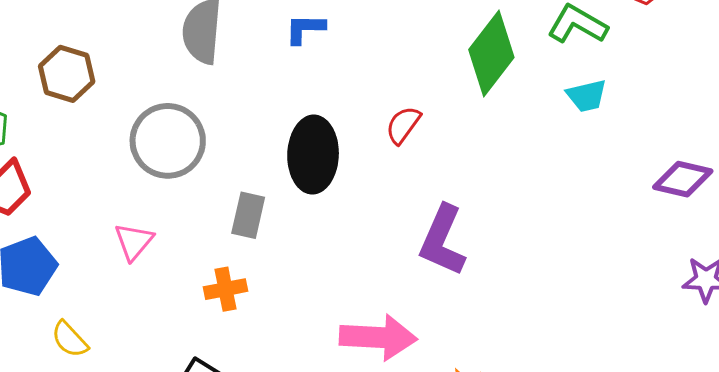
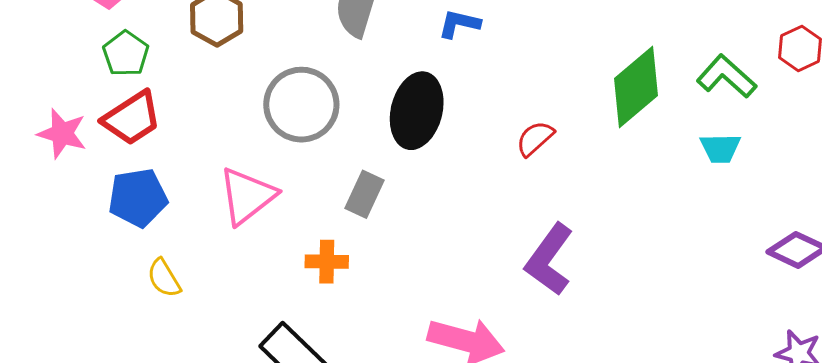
black ellipse: (313, 155) -> (417, 111), moved
pink triangle: (134, 242) -> (247, 196), size x1.5

